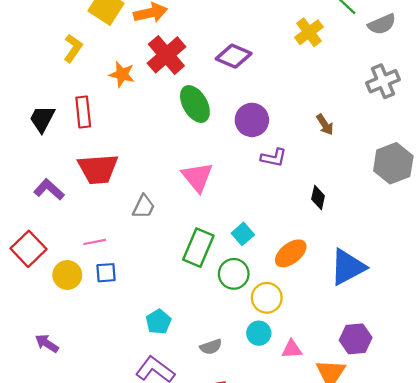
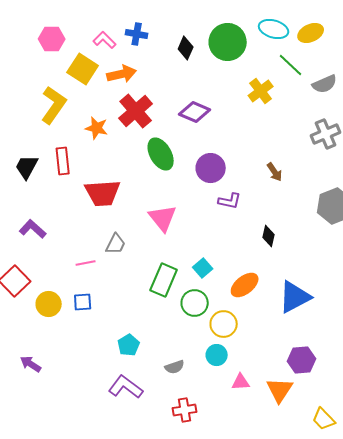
yellow L-shape: (73, 48) -> (54, 105), size x1.5
red trapezoid: (98, 169) -> (103, 193), moved
pink line: (95, 242) -> (86, 263), moved
pink triangle: (292, 349) -> (241, 382), moved

